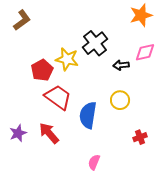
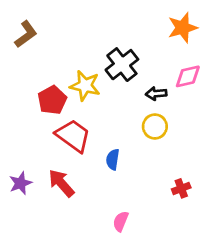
yellow circle: (120, 100) -> (155, 126), moved
blue semicircle: (88, 115) -> (113, 159), size x0.6

